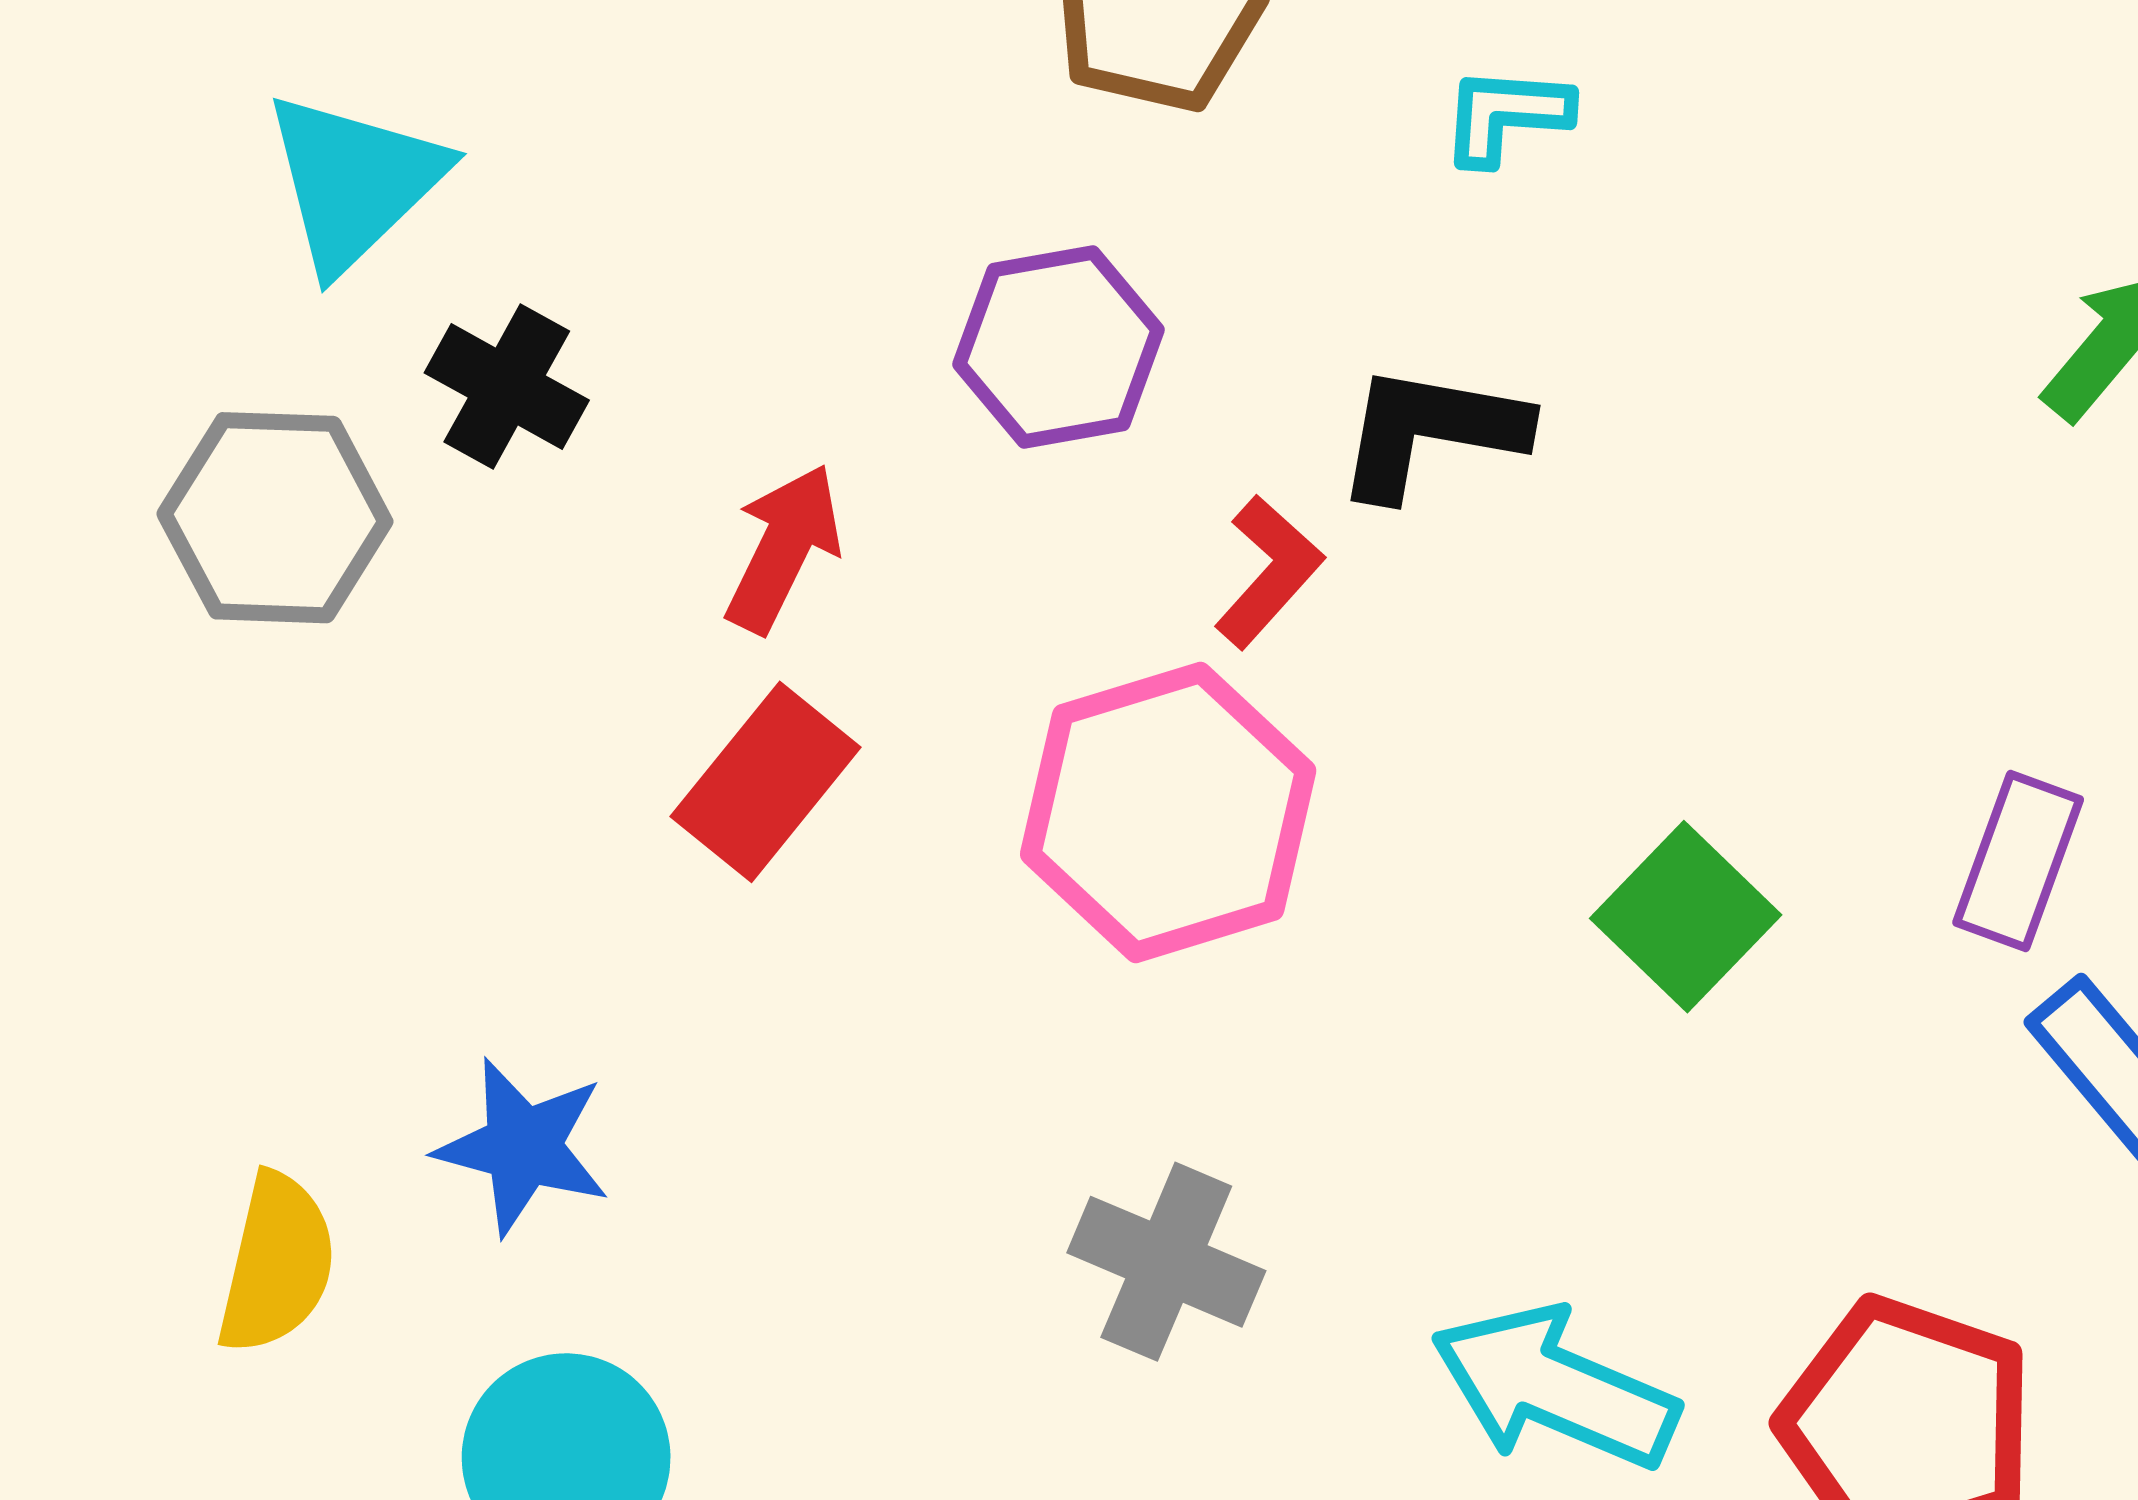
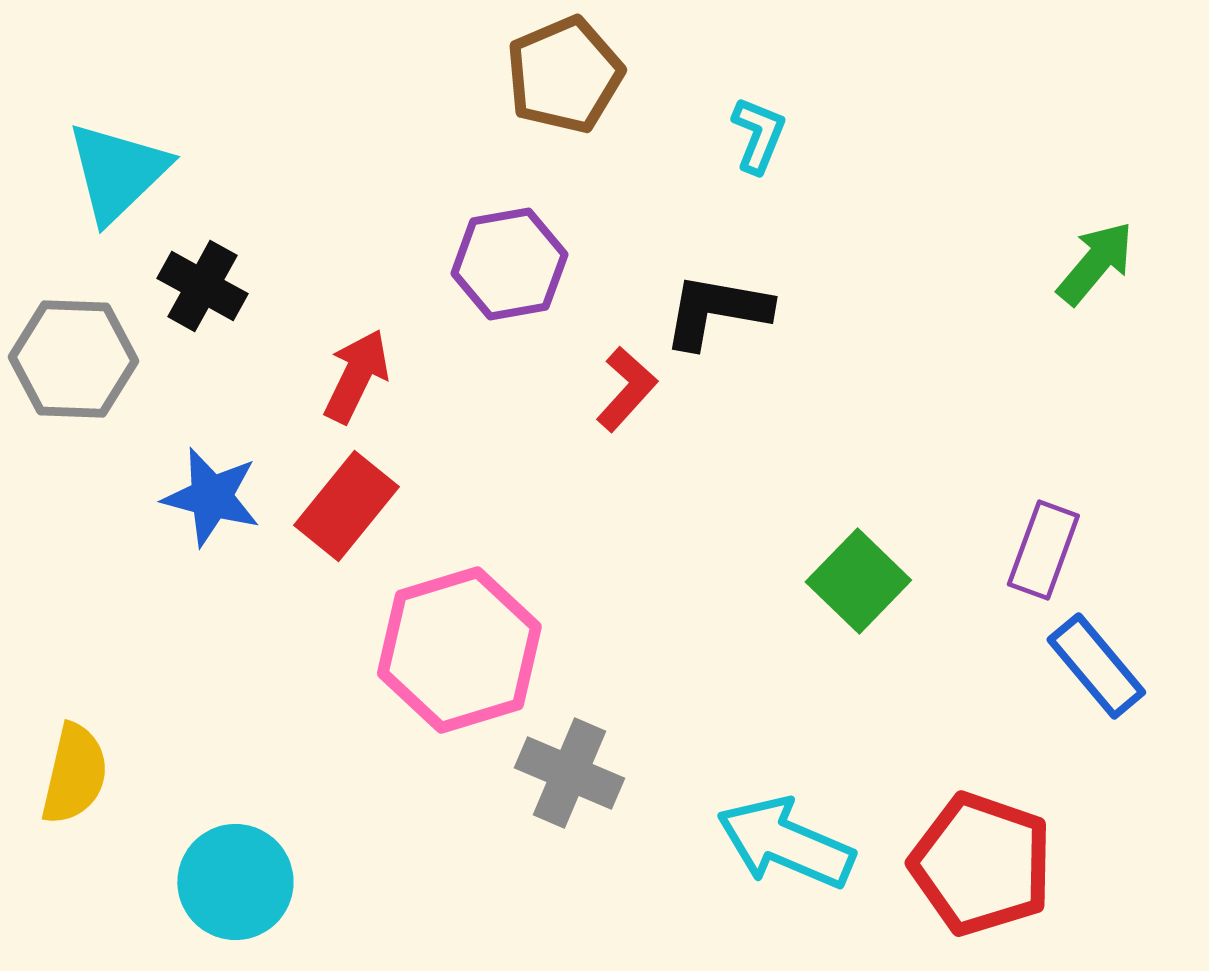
cyan L-shape: (1506, 115) -> (758, 135), turned 108
pink hexagon: (1168, 812) -> (459, 650), moved
blue star: (523, 1147) -> (211, 497), moved

